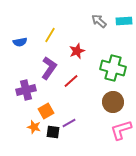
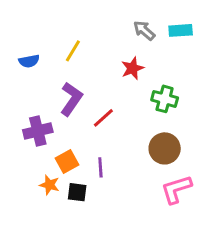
red star: (77, 51) -> (133, 68), moved
green cross: (113, 68) -> (165, 99), size x0.7
purple line: (69, 123) -> (100, 167), moved, turned -64

